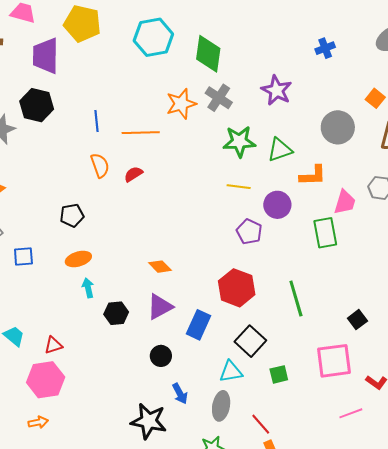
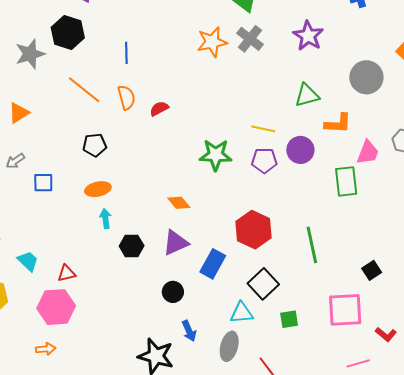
orange line: (141, 133) -> (84, 90), moved, turned 36
green star: (239, 142) -> (216, 155), moved
purple pentagon: (249, 232) -> (264, 161), moved, turned -30

